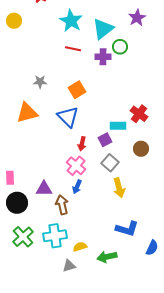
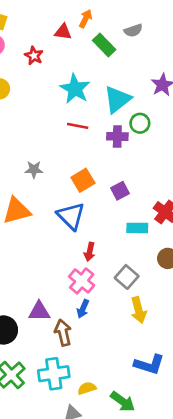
purple square: (105, 140) -> (120, 191), moved
green arrow: (107, 257) -> (123, 402), turned -132

